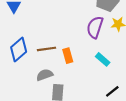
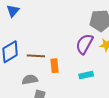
cyan rectangle: (103, 59) -> (86, 75), turned -64

